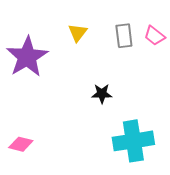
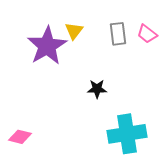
purple star: (27, 57) -> (47, 46), moved

